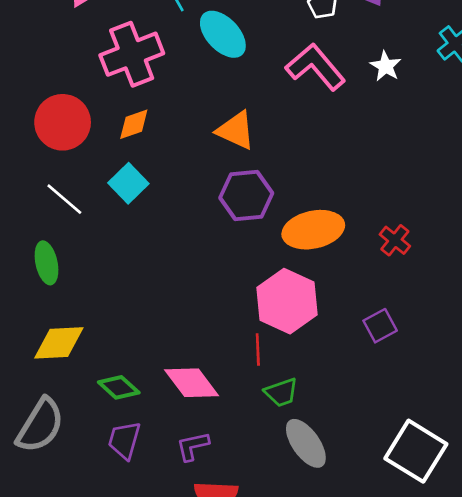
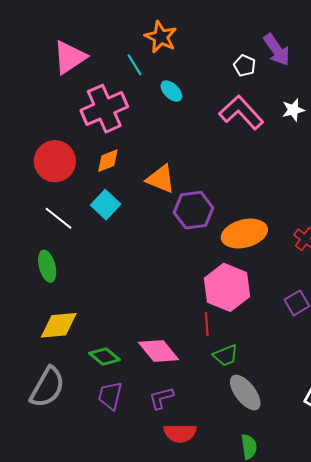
cyan ellipse: (223, 34) -> (171, 91), size x0.6
white star: (386, 66) -> (293, 110), turned 30
orange triangle: (236, 130) -> (161, 179), moved

